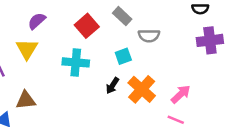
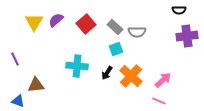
gray rectangle: (122, 16) -> (115, 27), moved
purple semicircle: (37, 21) -> (56, 20), moved
yellow triangle: (27, 49) -> (34, 22), moved
cyan cross: (76, 62) -> (77, 66), moved

